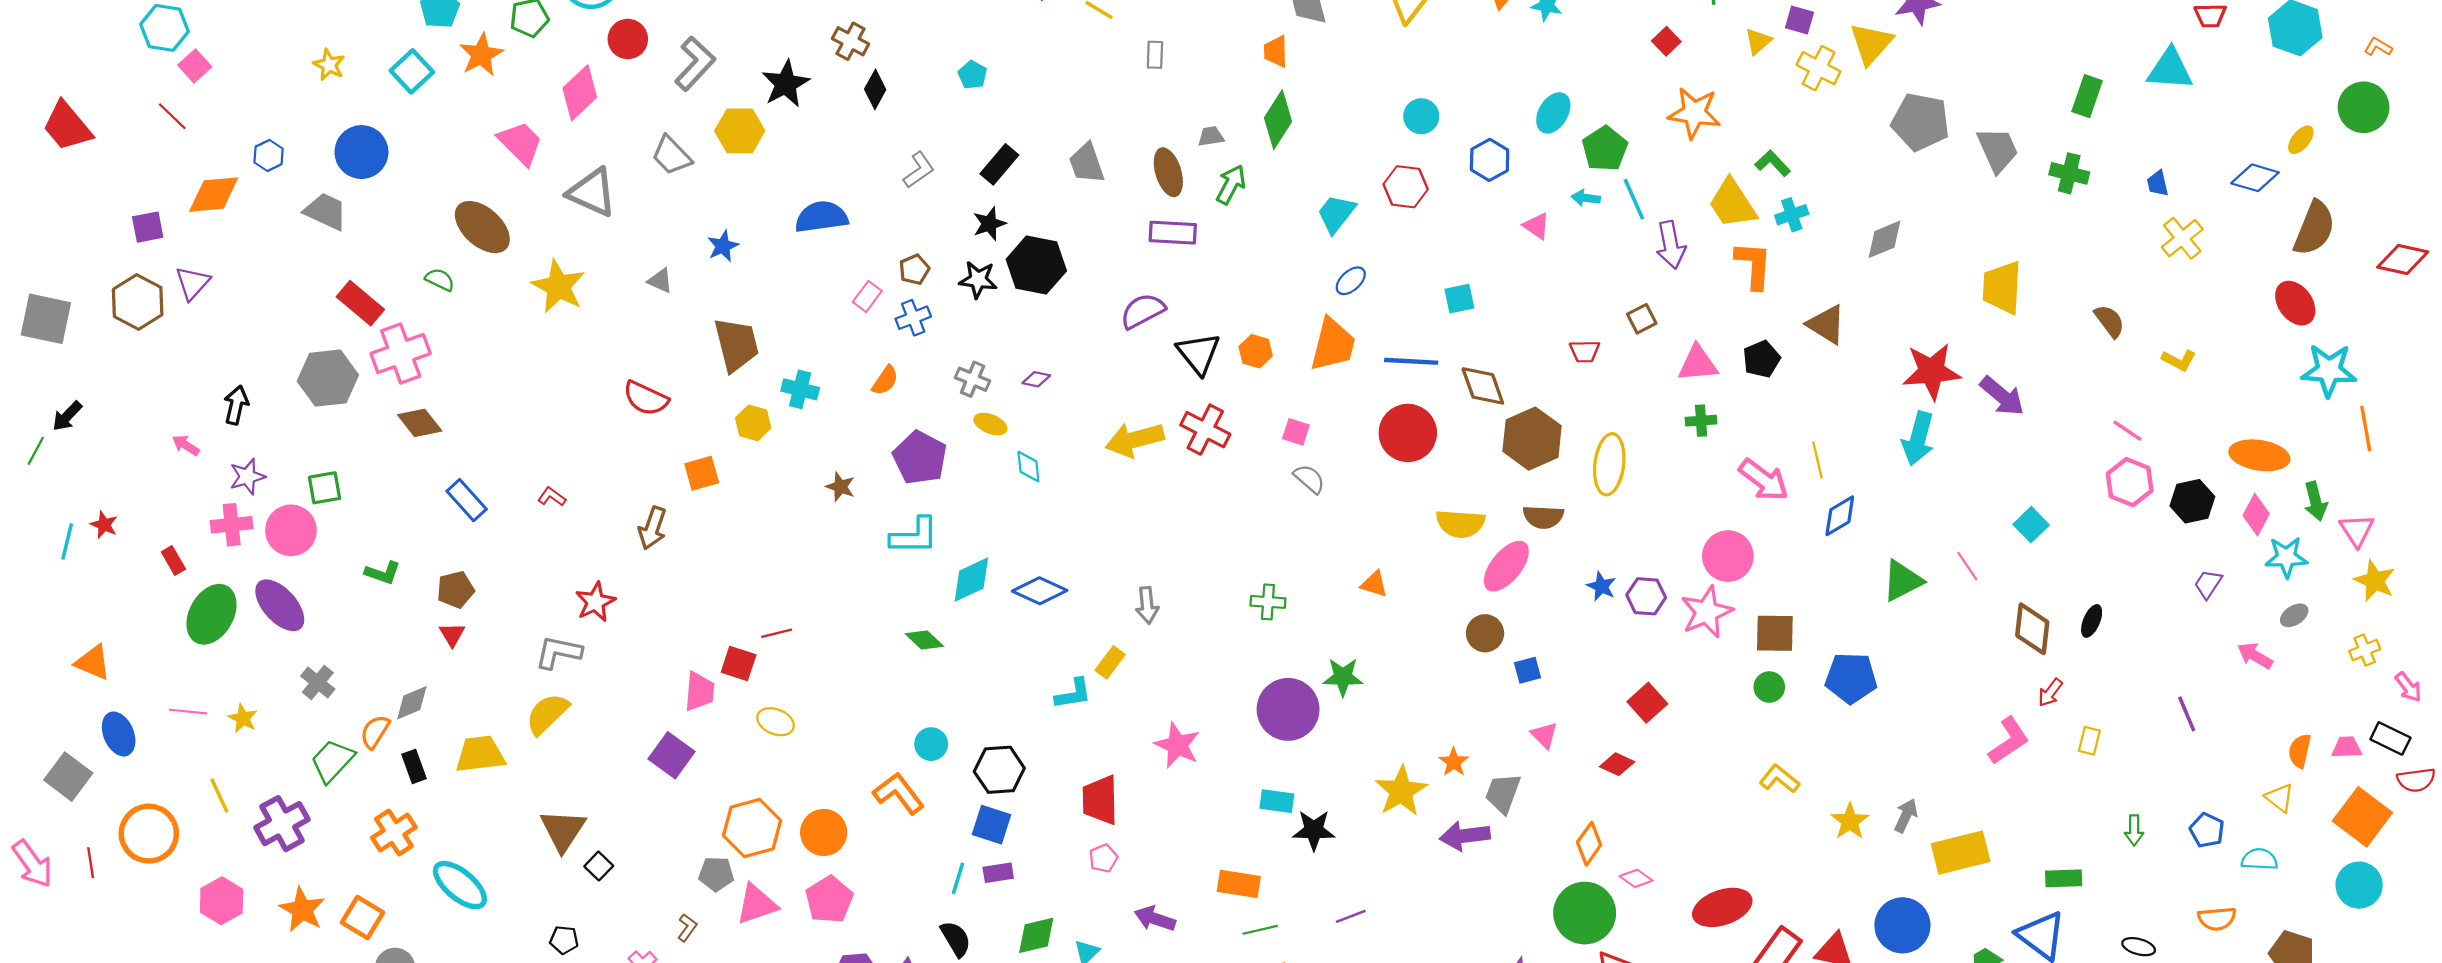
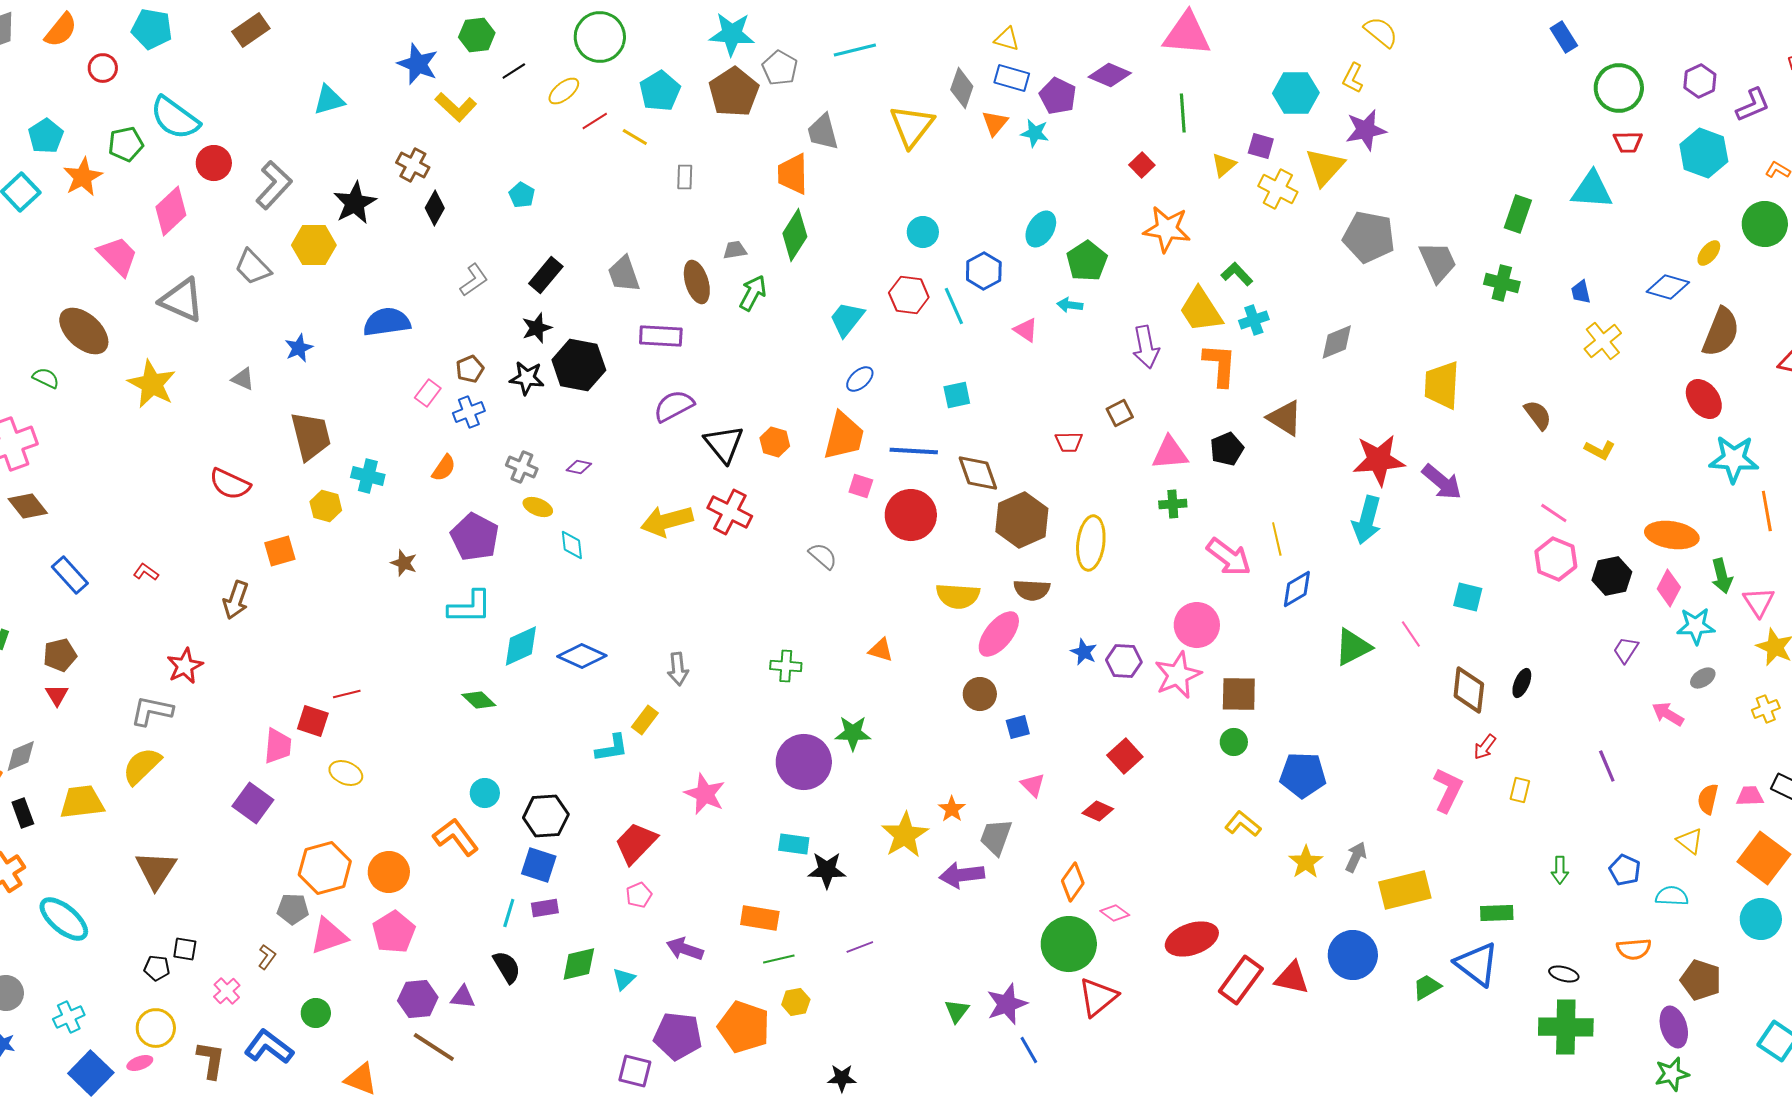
orange trapezoid: (1276, 51) -> (793, 174), size x1.4
cyan line: (1634, 199) -> (954, 306), moved
purple rectangle: (1173, 233) -> (661, 336), moved
pink square: (1296, 432) -> (861, 486), moved
cyan square: (2031, 525) -> (1468, 597), turned -32
blue pentagon: (1851, 678) -> (1303, 775), moved
pink L-shape: (2009, 741) -> (1448, 790), turned -30
red trapezoid: (1100, 800) -> (636, 843), turned 45
black square: (599, 866) -> (185, 949), moved, turned -35

